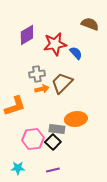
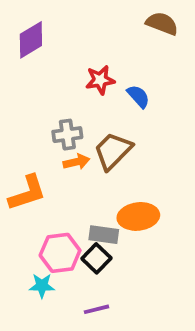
brown semicircle: (90, 24) -> (162, 24), moved
purple diamond: (27, 35) -> (31, 40), moved
red star: (55, 44) -> (100, 80), size x0.7
cyan star: (18, 168) -> (42, 286), moved

